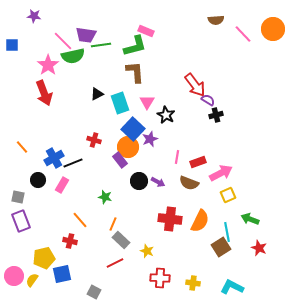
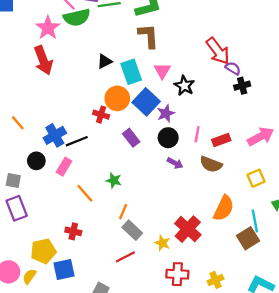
orange circle: (128, 147) -> (117, 98), moved
pink arrow: (221, 173) -> (261, 137), moved
black circle: (139, 181) -> (168, 138), moved
red cross: (170, 219) -> (188, 229), moved, turned 35
orange line: (80, 220) -> (85, 193), moved
yellow cross: (193, 283) -> (216, 280), turned -32

